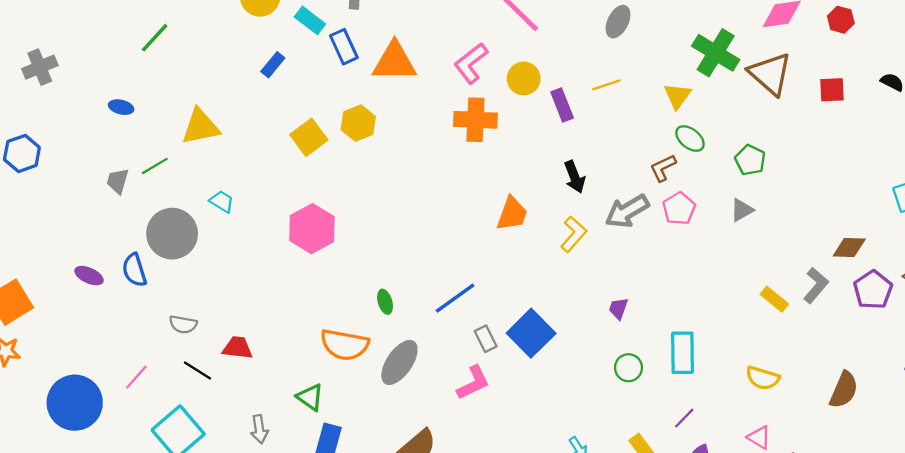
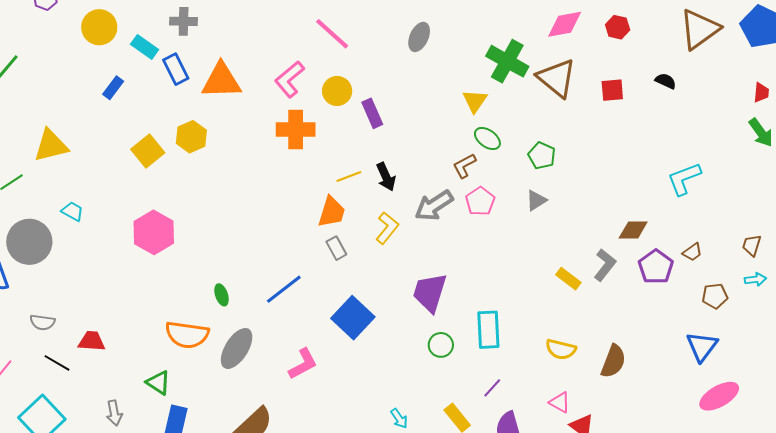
yellow line: (606, 85) -> (349, 176), moved
purple trapezoid: (618, 308) -> (430, 293), size x2.0
gray rectangle: (486, 339) -> (336, 248), moved
brown semicircle: (844, 390) -> (613, 361), moved

